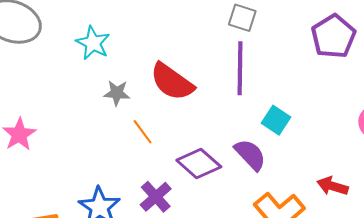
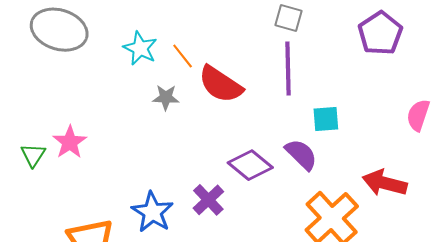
cyan square: (276, 120) -> (326, 119), turned -36
orange line: (143, 132) -> (183, 56), moved
red arrow: (333, 186) -> (385, 183), size x1.4

